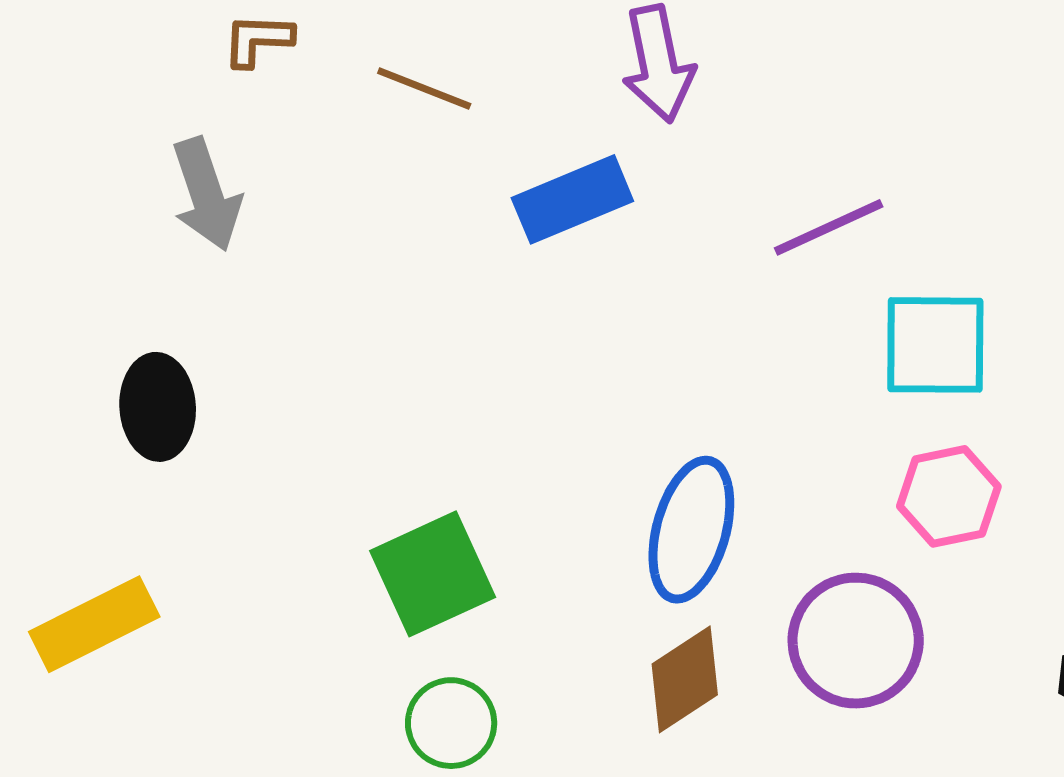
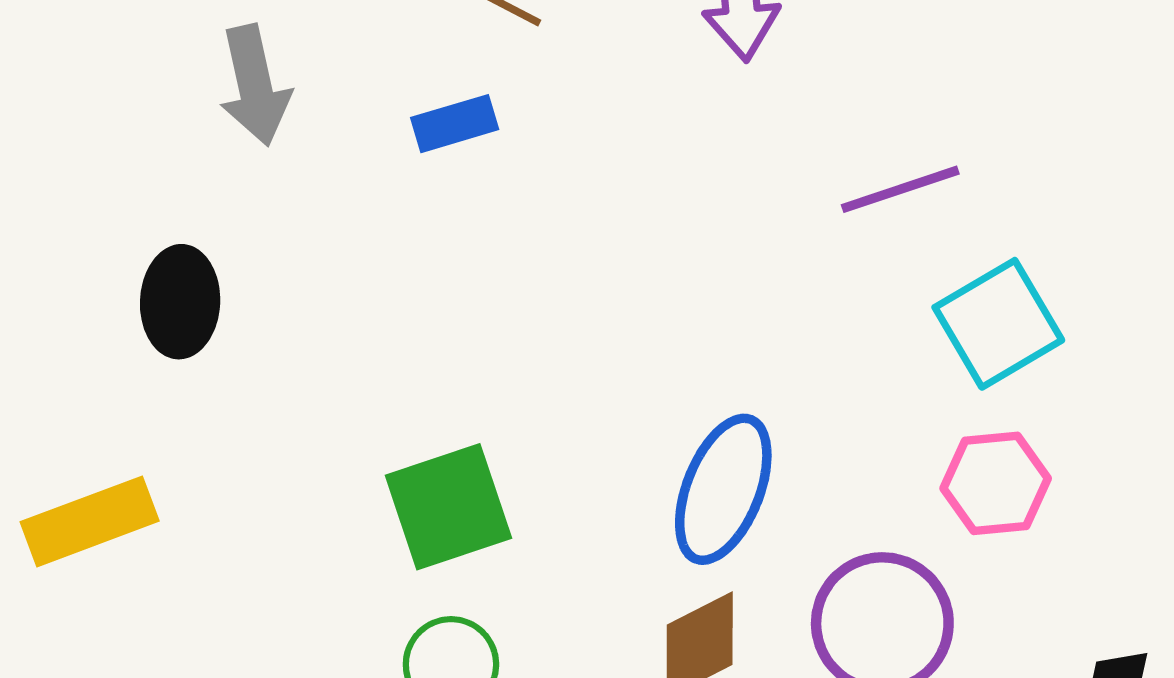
blue rectangle: (572, 199) -> (455, 124), moved, size x0.7
cyan square: (935, 345) -> (998, 324), turned -37

